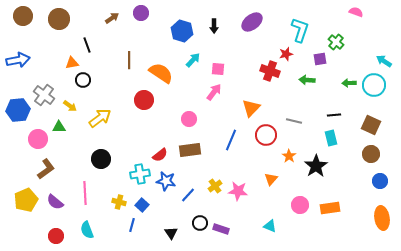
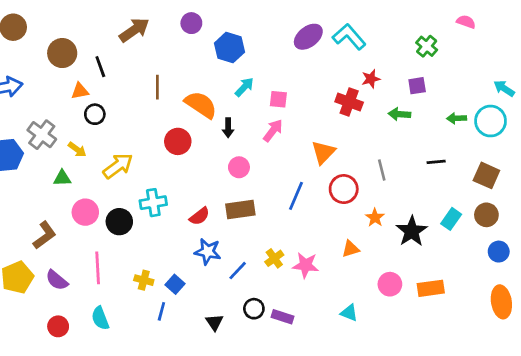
purple circle: (141, 13) -> (191, 23), moved
brown arrow: (112, 18) -> (134, 30), size x1.6
brown circle: (59, 19) -> (62, 53), moved
purple ellipse: (252, 22) -> (308, 37), moved
black arrow: (214, 26) -> (228, 128), moved
cyan L-shape: (300, 30) -> (349, 37), moved, turned -60
green cross: (336, 42) -> (427, 46), moved
gray line: (294, 121) -> (382, 170), turned 63
cyan rectangle: (331, 138) -> (451, 219), moved, turned 49
pink circle: (38, 139) -> (85, 212), moved
cyan cross: (140, 174) -> (153, 203), moved
orange triangle: (271, 179) -> (350, 249), turned 32

